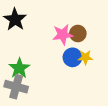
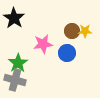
pink star: (63, 35) -> (43, 44), moved
yellow star: (85, 57) -> (85, 31), moved

